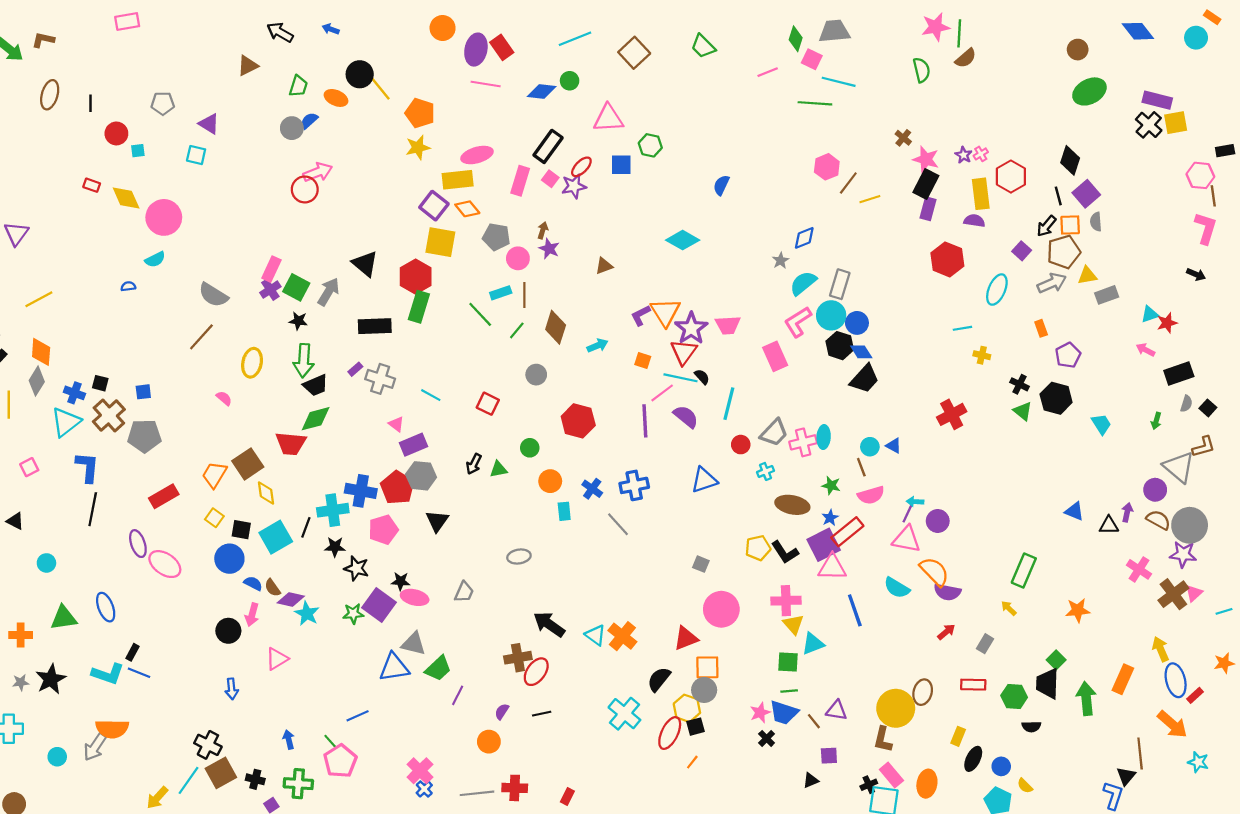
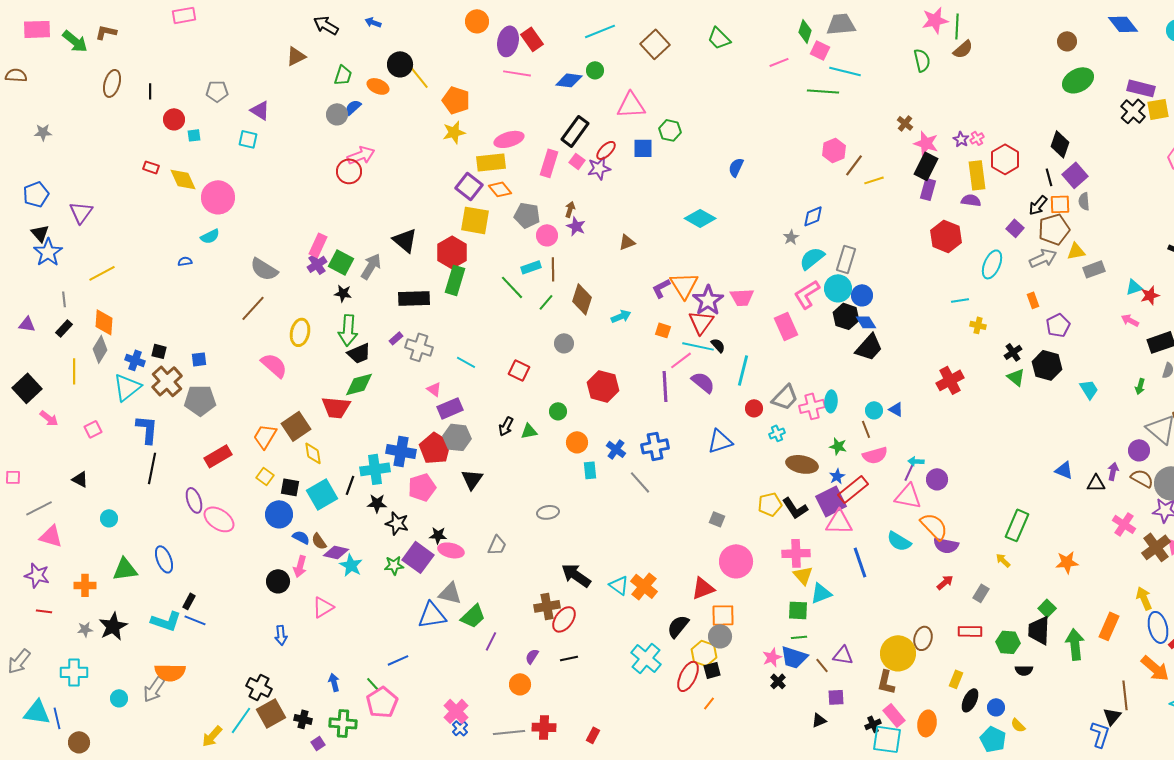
black cross: (1020, 384) -> (1013, 352), turned 30
pink semicircle: (224, 398) -> (274, 365), size x1.8

